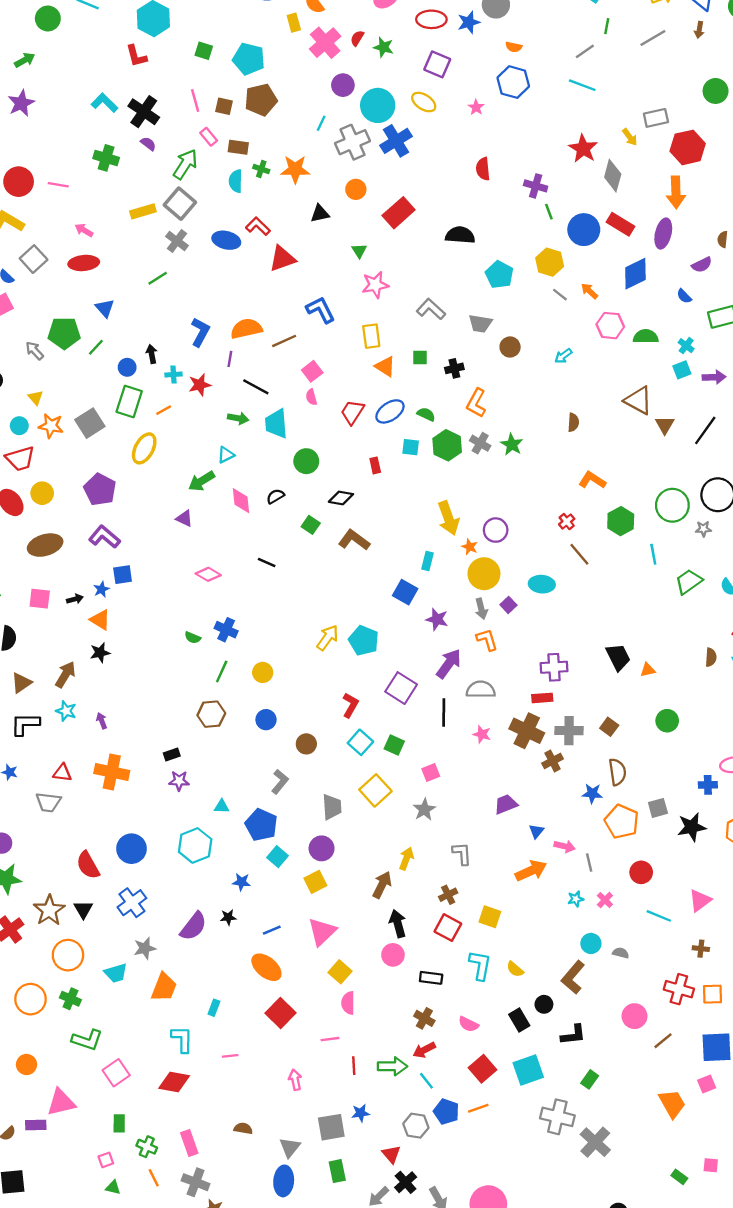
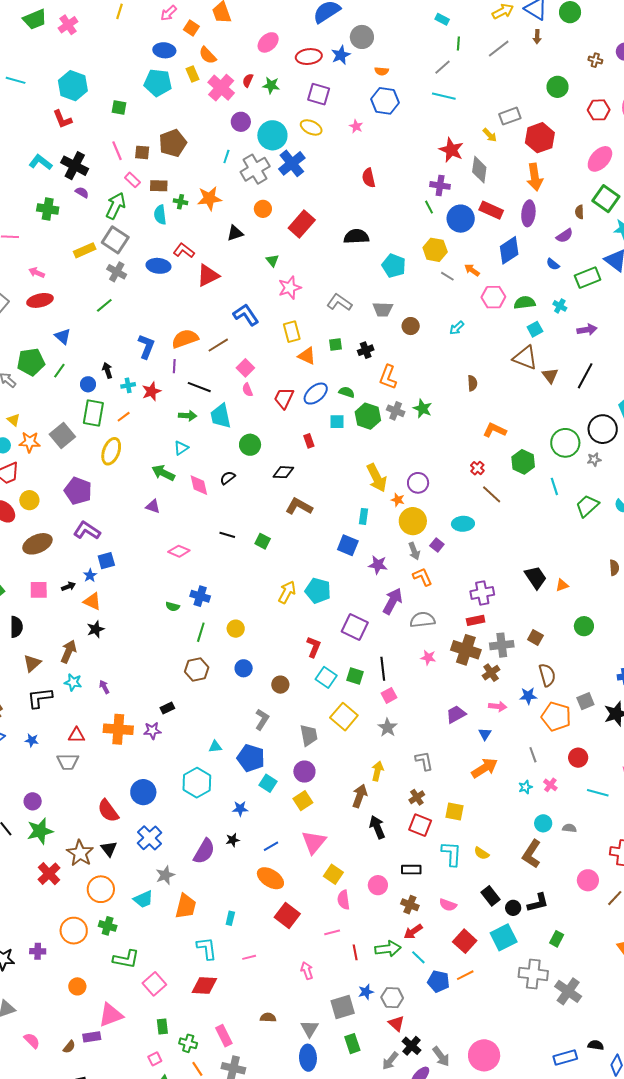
cyan pentagon: (249, 59) -> (158, 83), moved
purple cross: (536, 186) -> (440, 185), moved
cyan square: (682, 370) -> (535, 329), moved
green arrow: (201, 481) -> (163, 473), turned 65
green square: (311, 525) -> (263, 541), moved
black line: (444, 713) -> (383, 669), moved
purple star: (179, 781) -> (152, 731), moved
pink arrow: (565, 846) -> (498, 706), moved
pink circle: (393, 955) -> (378, 885), moved
black circle: (544, 1004) -> (513, 908), moved
gray hexagon: (416, 1126) -> (392, 998), moved

